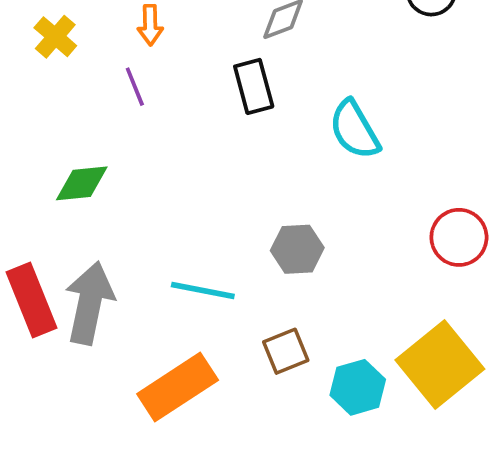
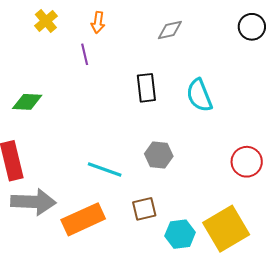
black rectangle: (254, 86) -> (146, 88), moved
green diamond: (82, 183) -> (27, 102), moved
gray arrow: (89, 303) -> (33, 202), moved, turned 72

